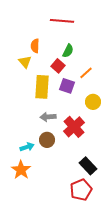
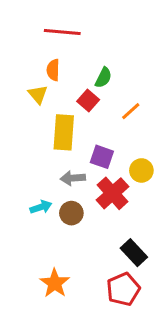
red line: (62, 21) -> (62, 32), moved
purple square: (67, 86) -> (102, 157), moved
yellow circle: (93, 102) -> (141, 170), moved
cyan arrow: (27, 147) -> (41, 207), moved
orange star: (21, 170) -> (55, 283), moved

